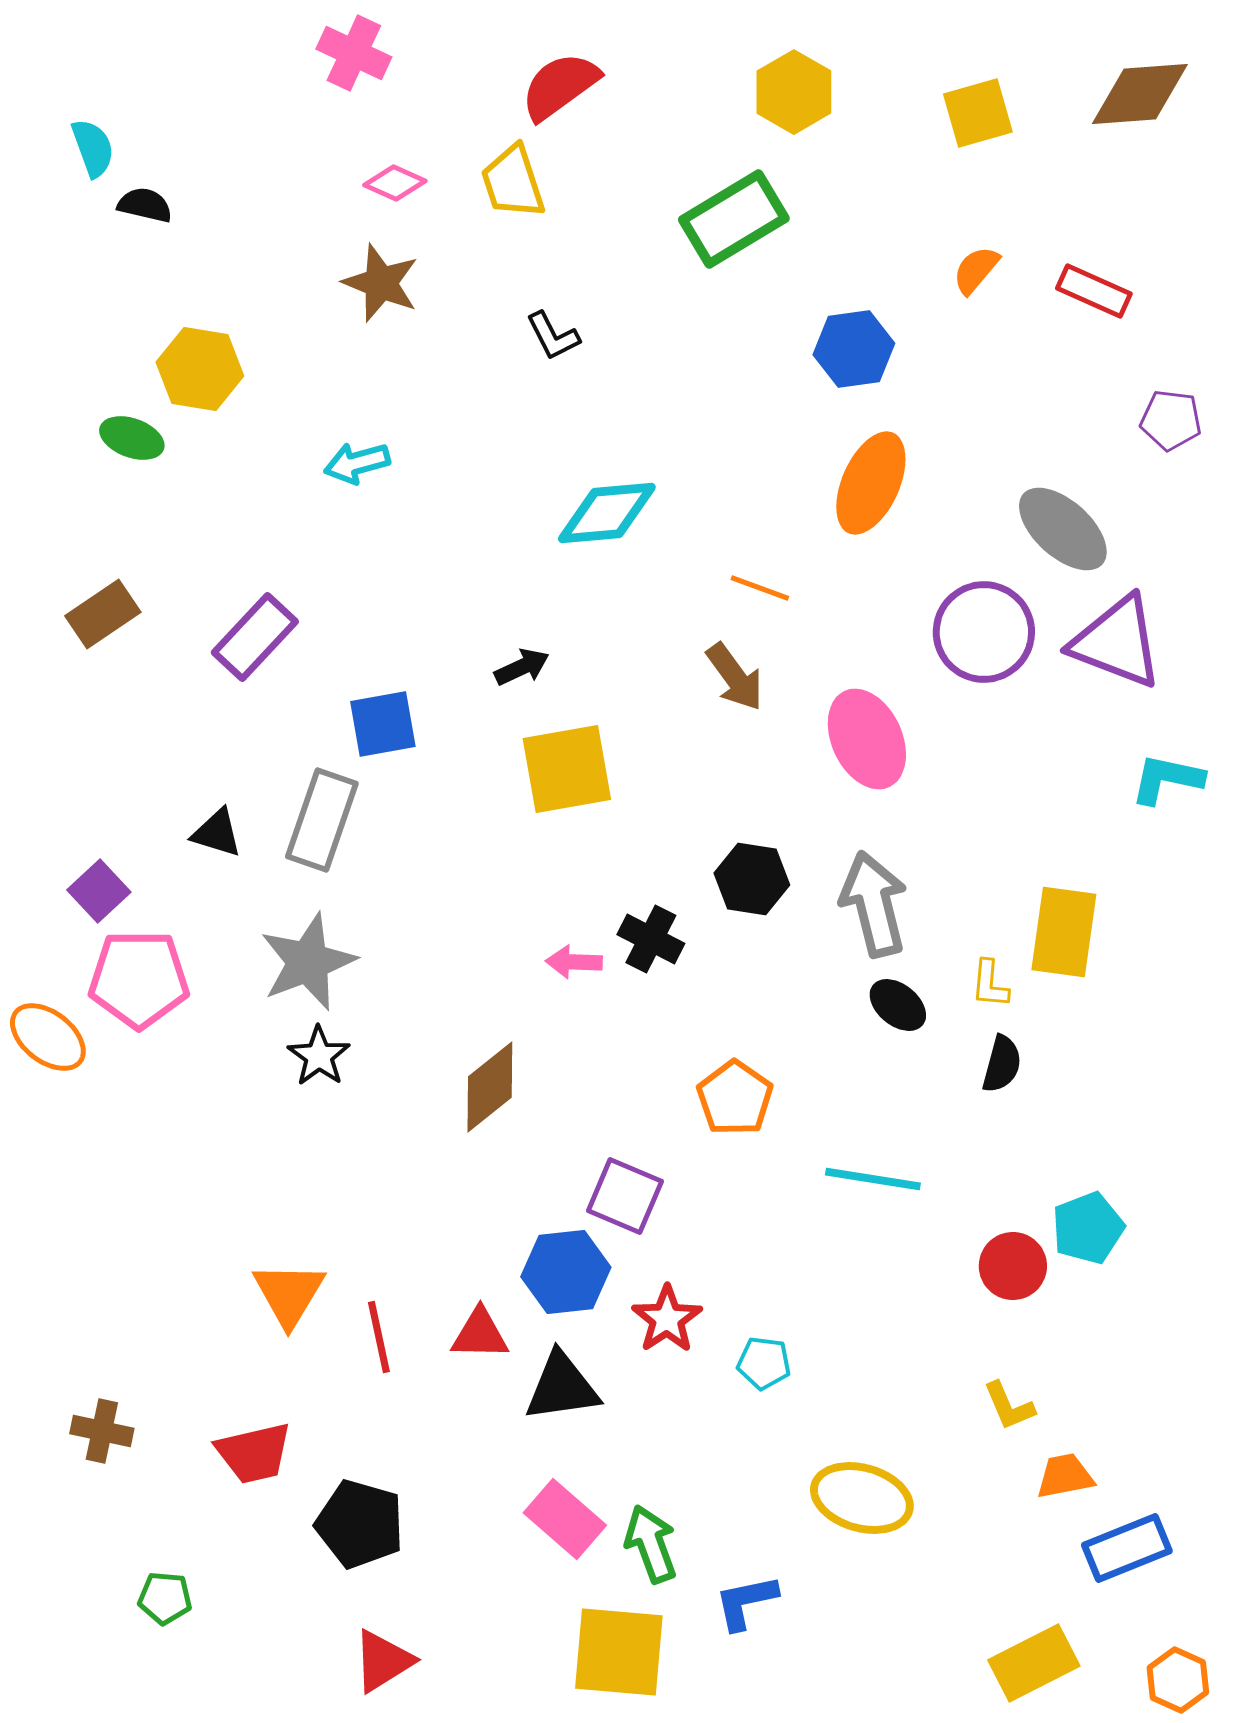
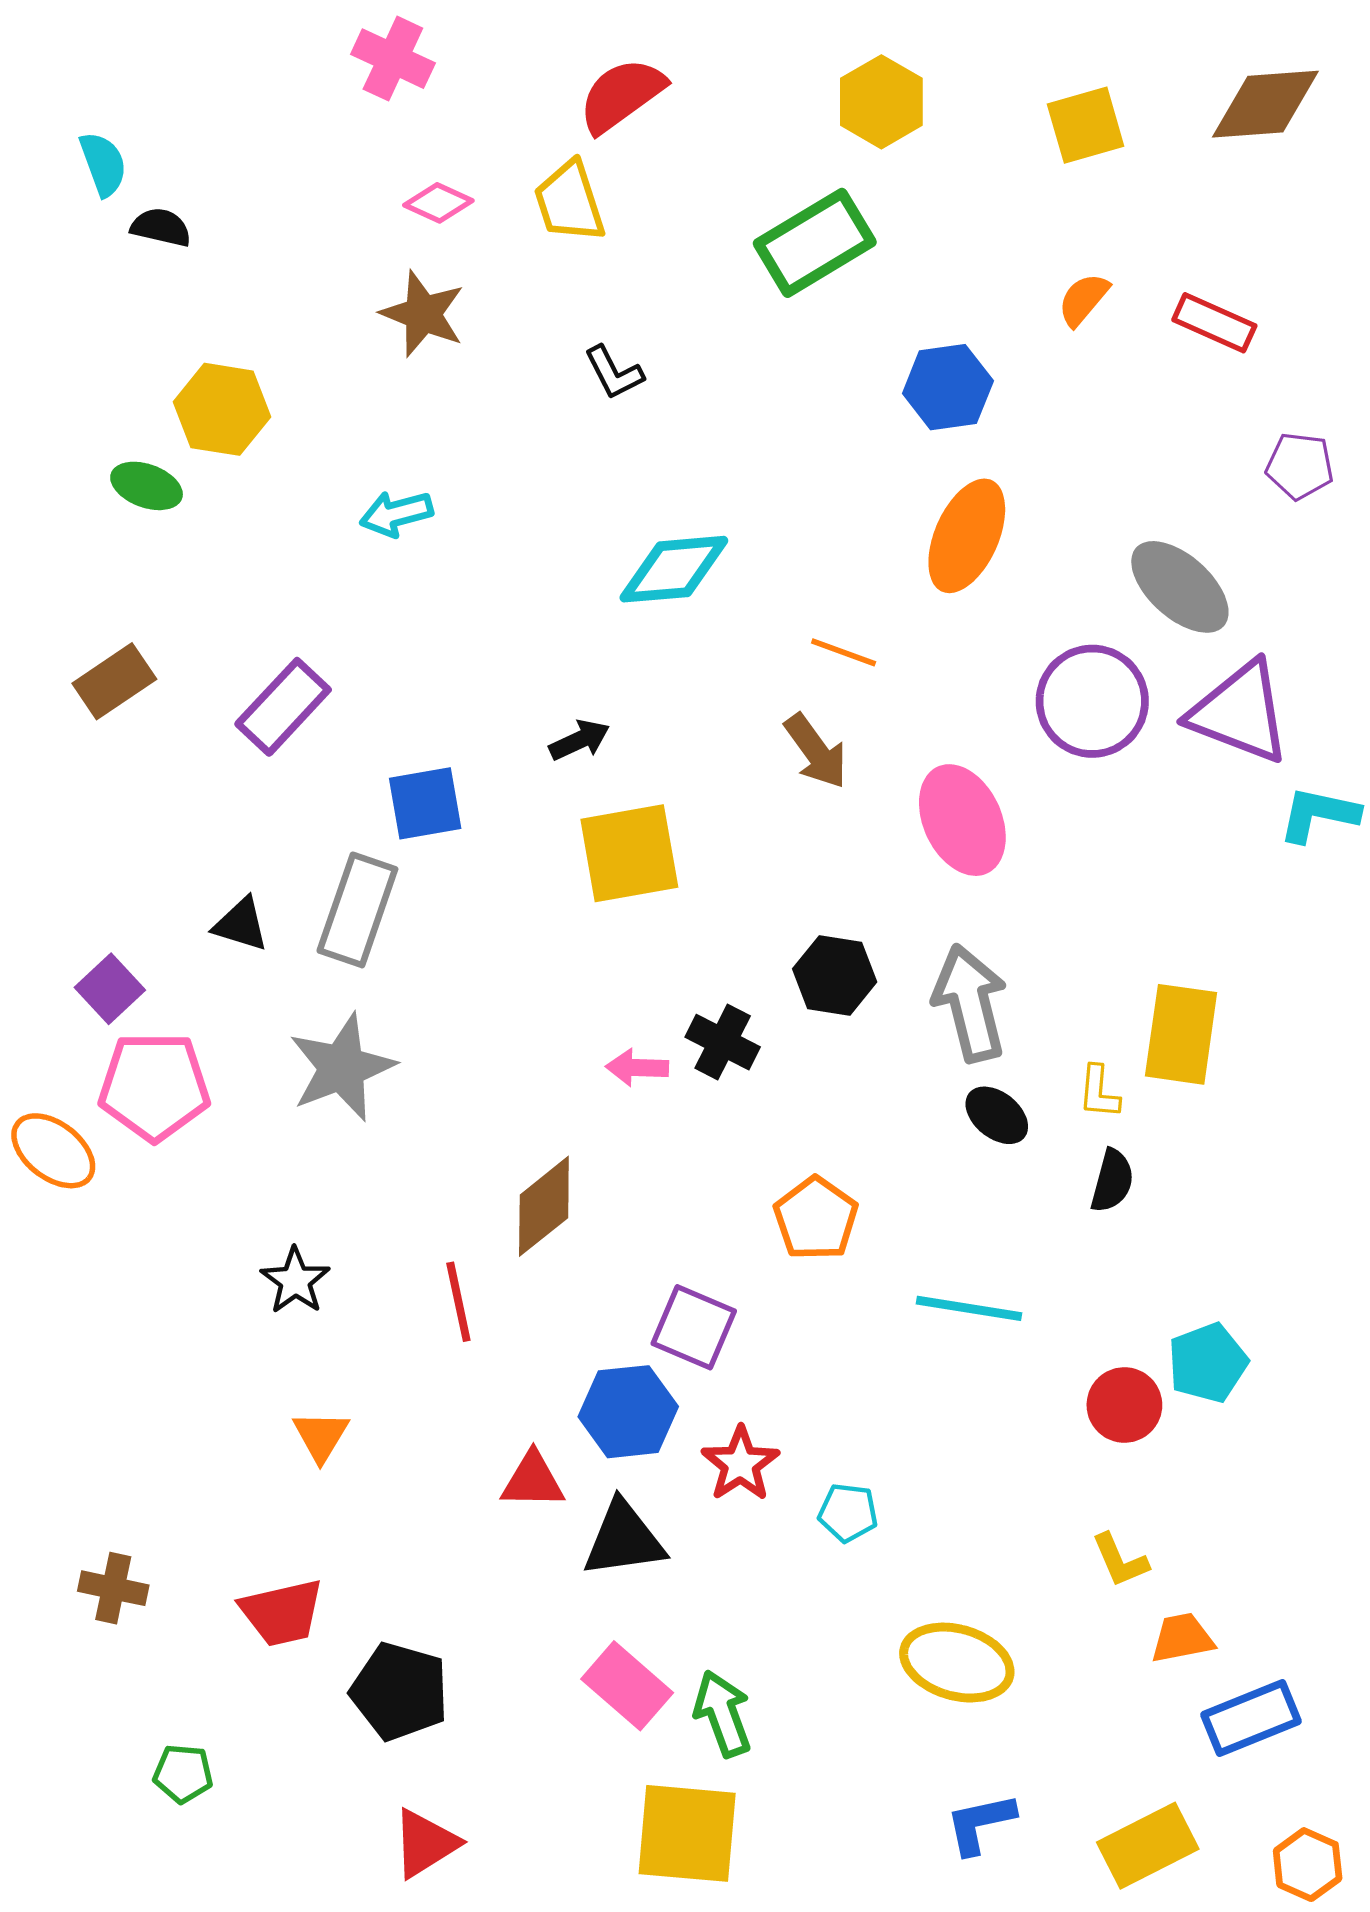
cyan L-shape: (1167, 779) -> (1319, 814), moved
black star: (319, 1056) -> (295, 1281), moved
orange triangle: (289, 1294) -> (321, 1436), size x0.7
red line: (379, 1337) -> (458, 1302), moved
blue L-shape: (746, 1602) -> (980, 1823), moved

